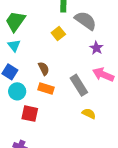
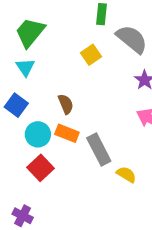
gray rectangle: (79, 85) -> (99, 149), moved
cyan circle: (17, 91) -> (38, 134), moved
red square: (30, 114) -> (40, 168), turned 30

